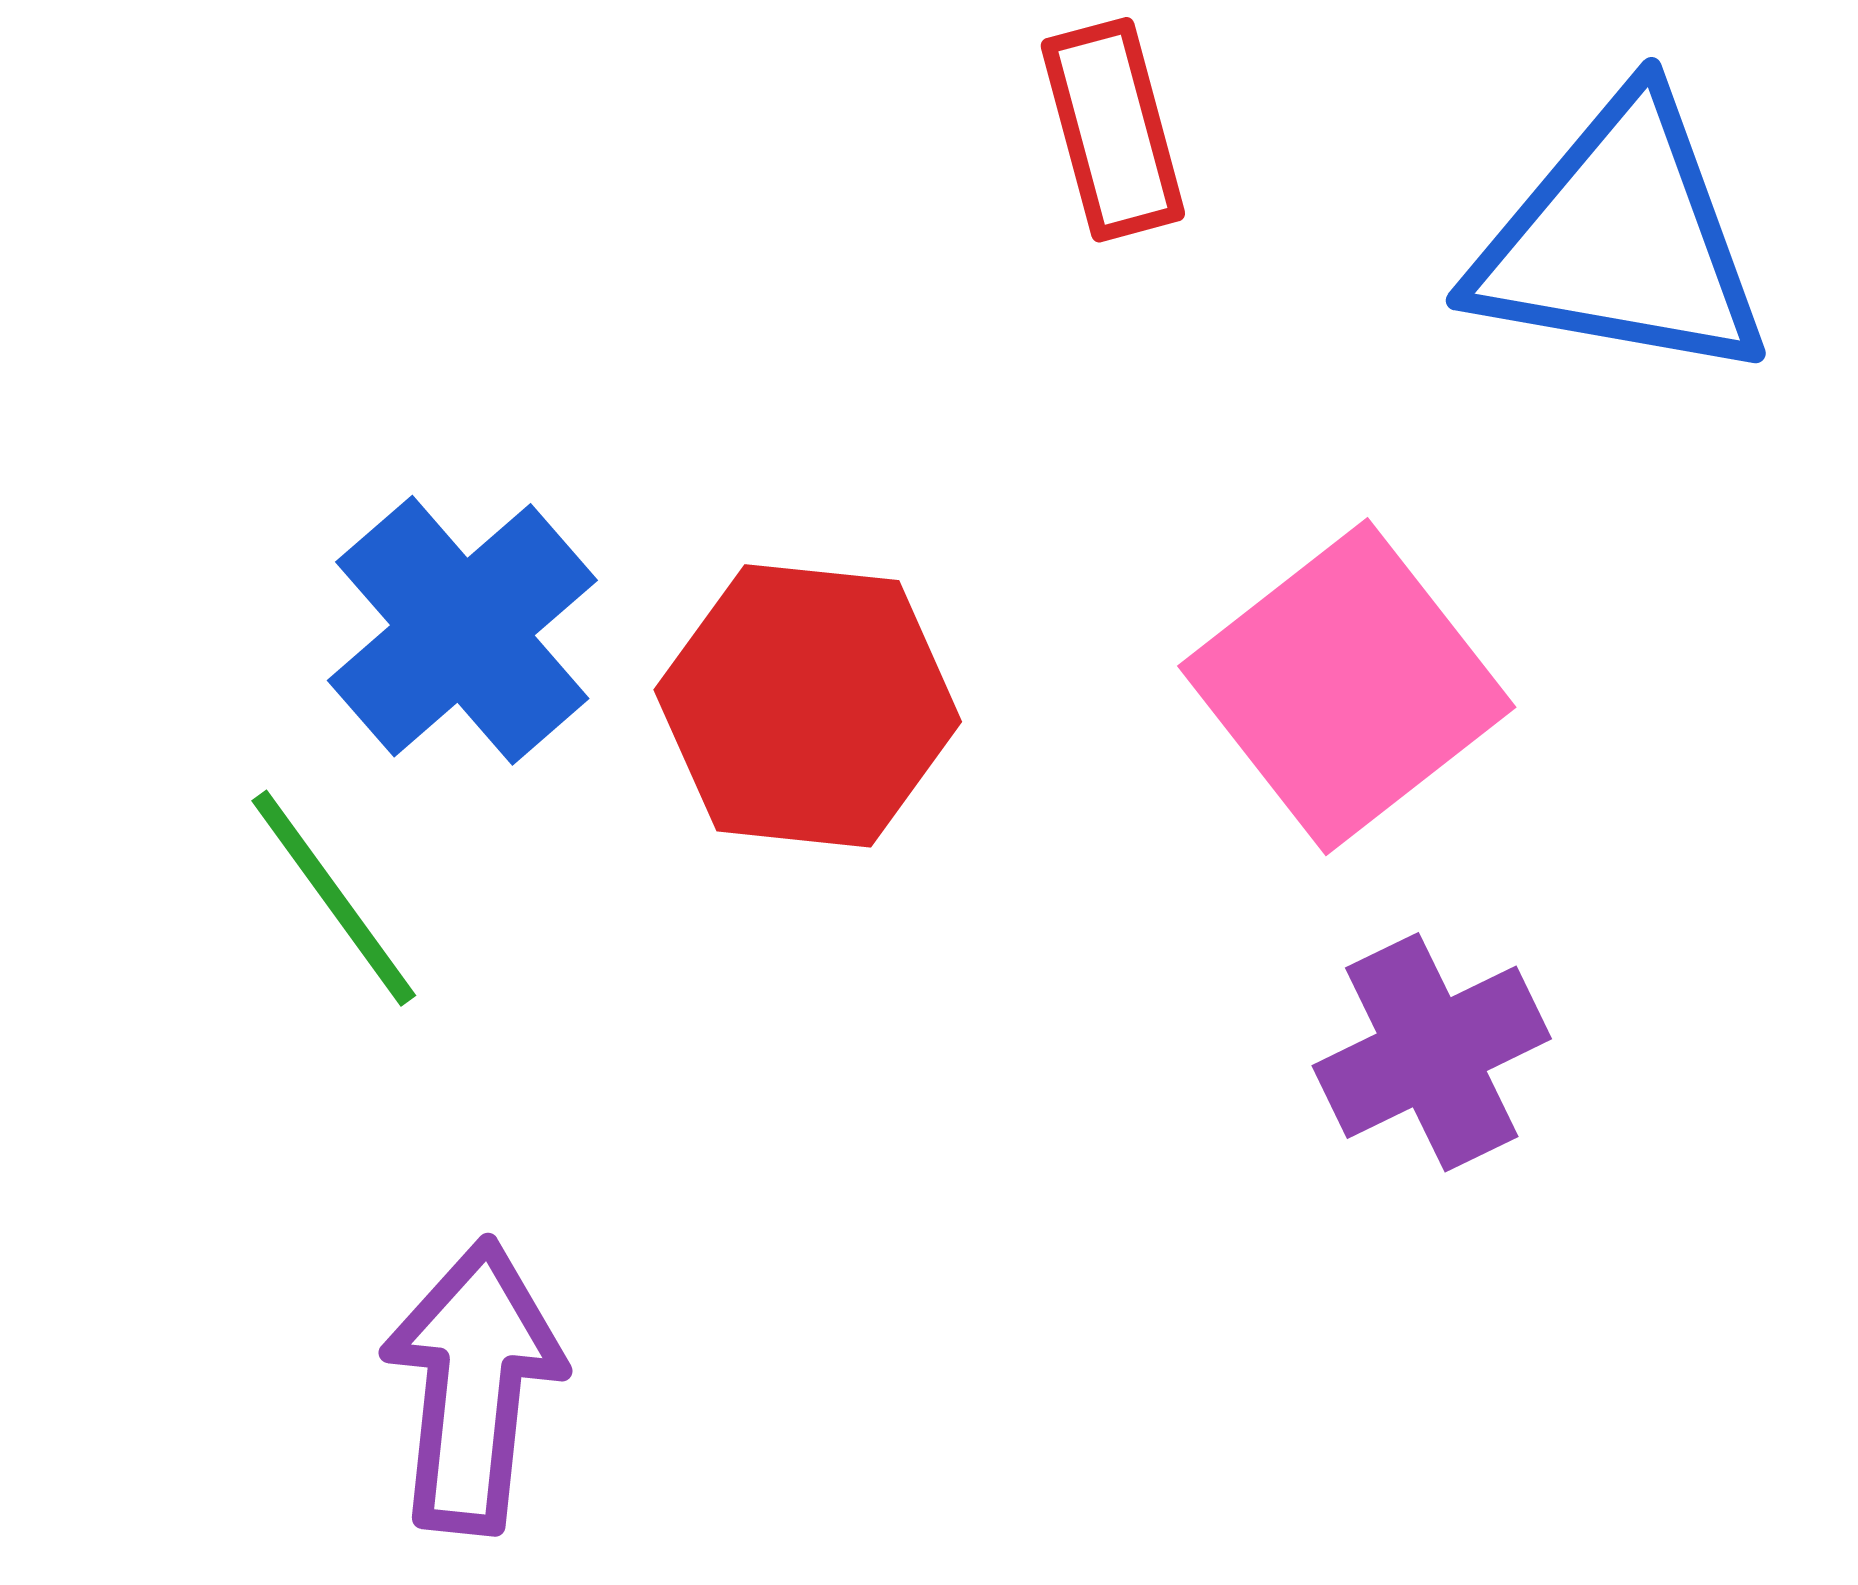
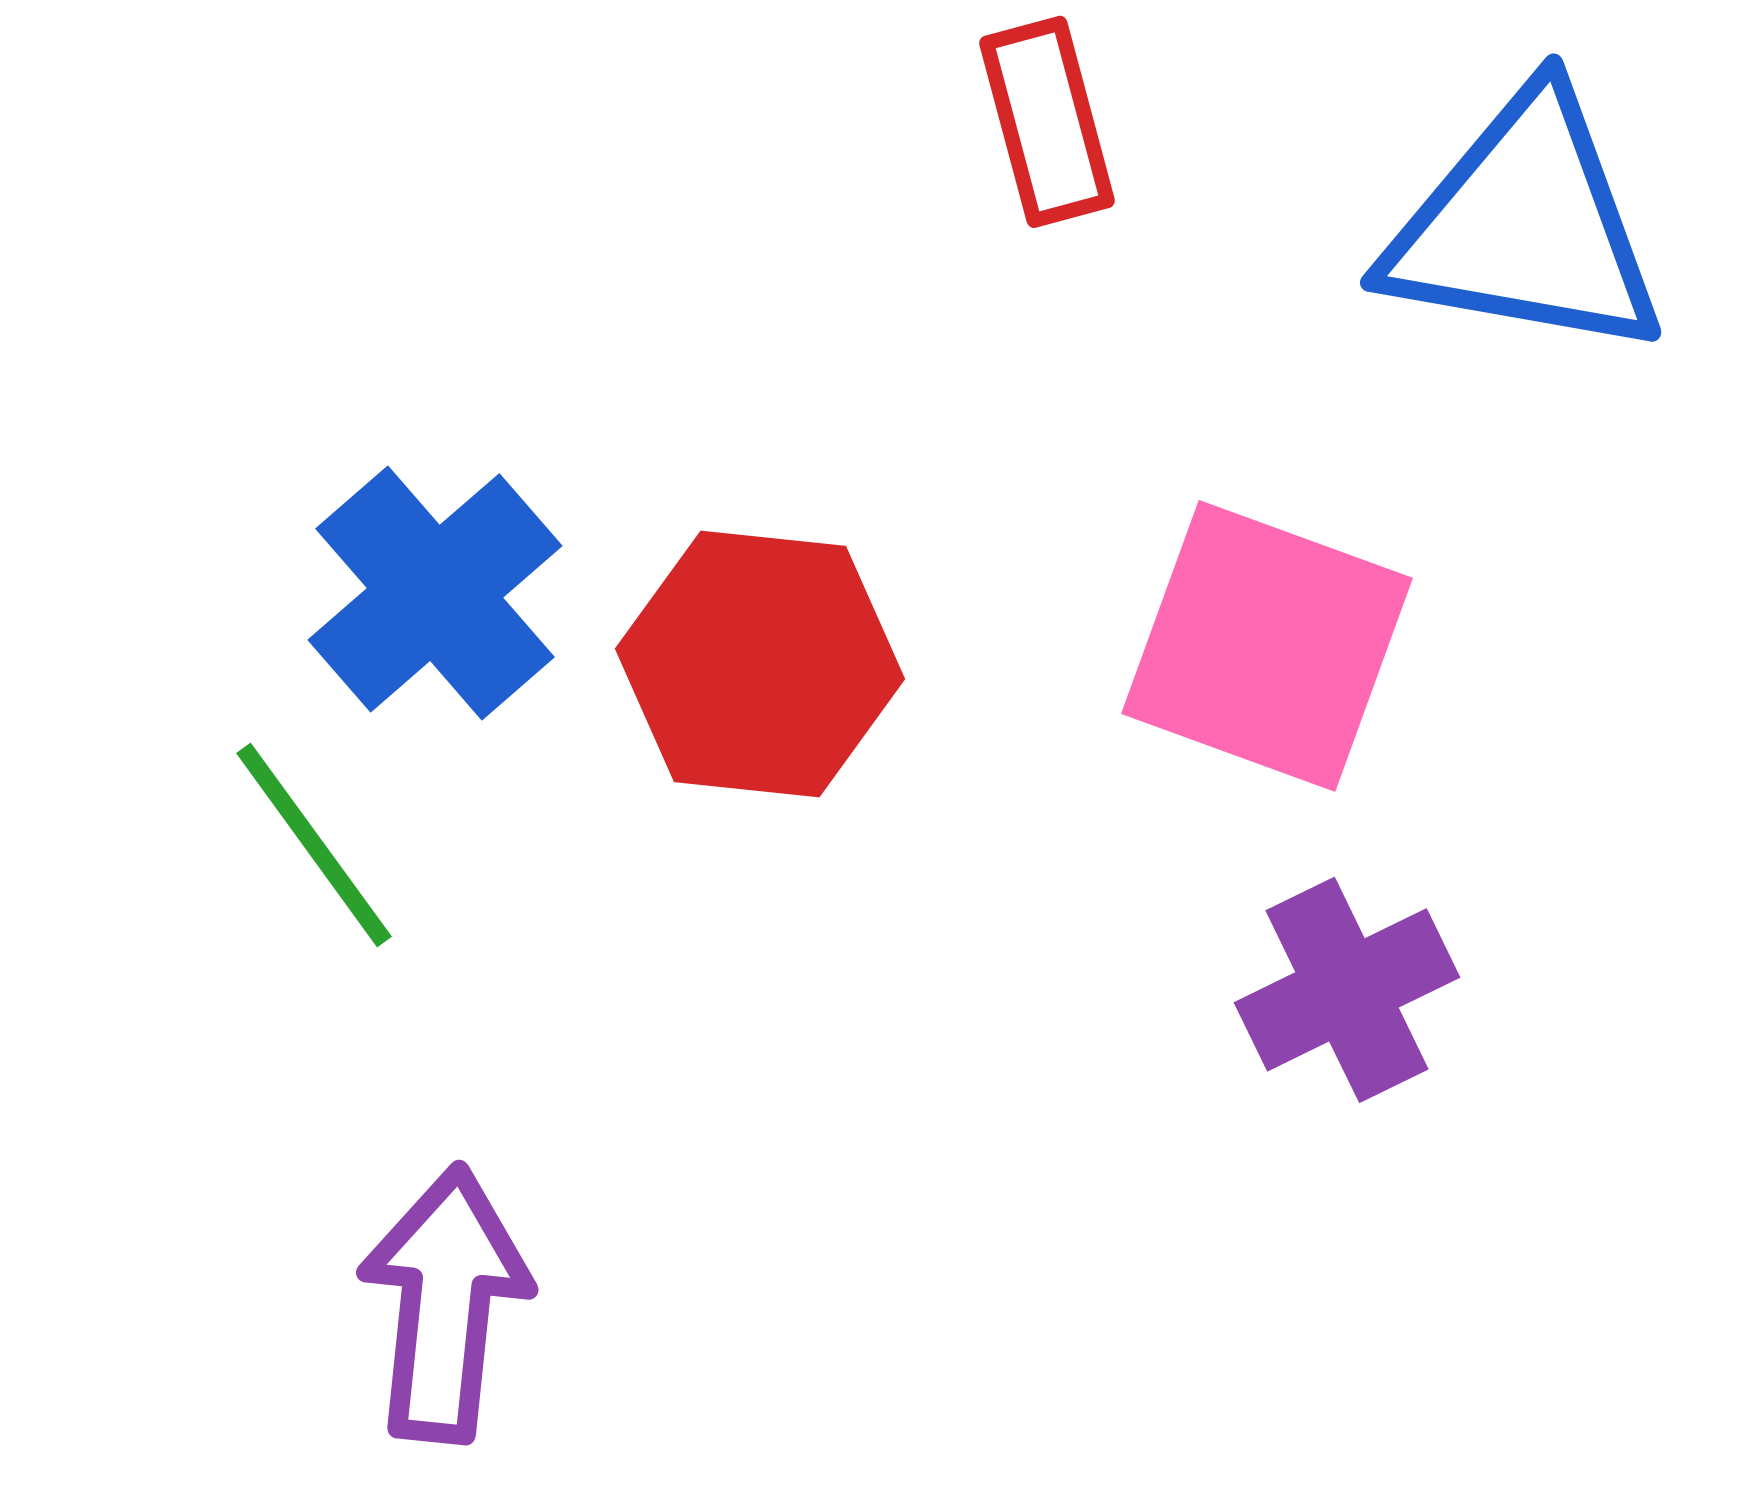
pink square: (1347, 687) -> (1267, 646), turned -32

